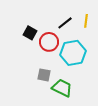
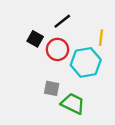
yellow line: (86, 21) -> (101, 38), moved
black line: (65, 23) -> (62, 21), moved

